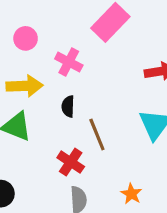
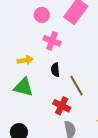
pink circle: (26, 38) -> (42, 15), moved
yellow arrow: (24, 86) -> (25, 60), size x0.7

